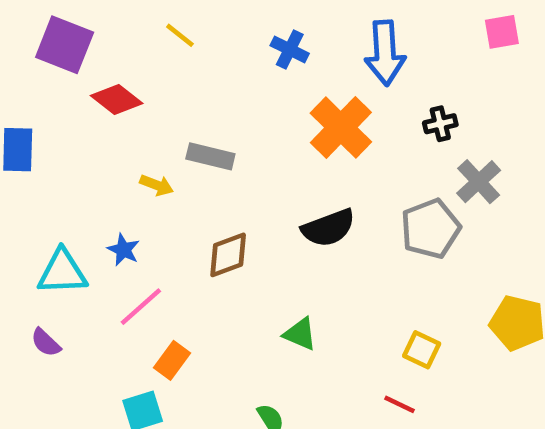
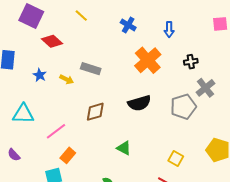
blue arrow: (385, 53) -> (169, 29), size x0.6
blue star: (123, 250) -> (40, 75), moved
purple semicircle: (46, 343) -> (14, 155), moved

